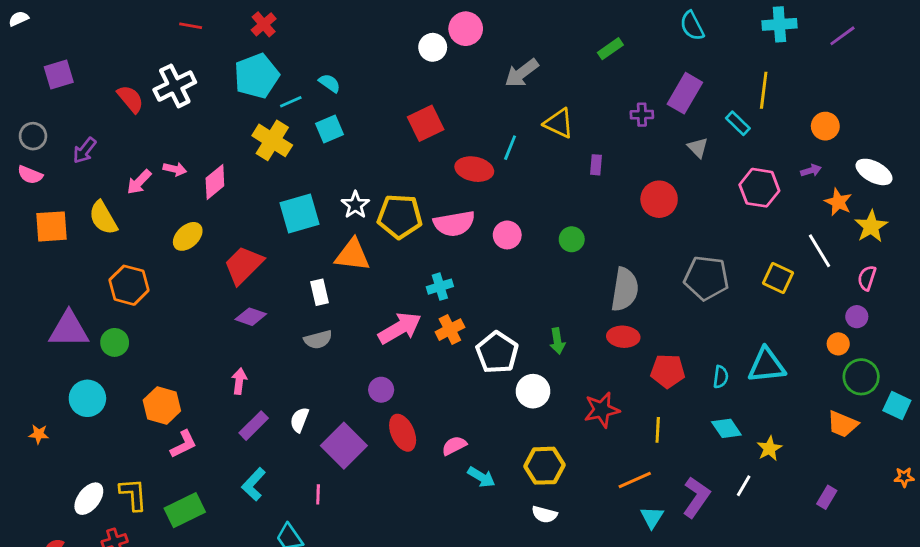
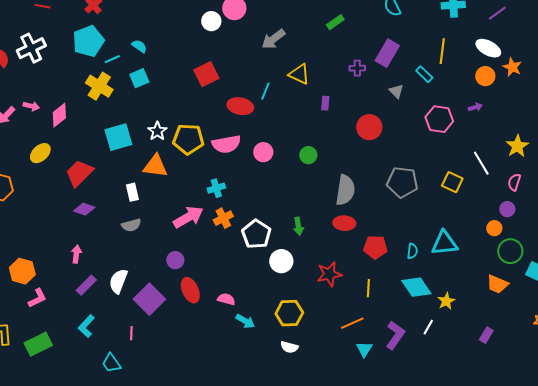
white ellipse: (874, 172) -> (488, 48), moved
orange star: (838, 202) -> (512, 67), moved
white semicircle: (299, 420) -> (118, 281), size x1.4
cyan diamond: (726, 428) -> (416, 287), size x1.4
pink semicircle: (454, 446) -> (226, 299), turned 42

